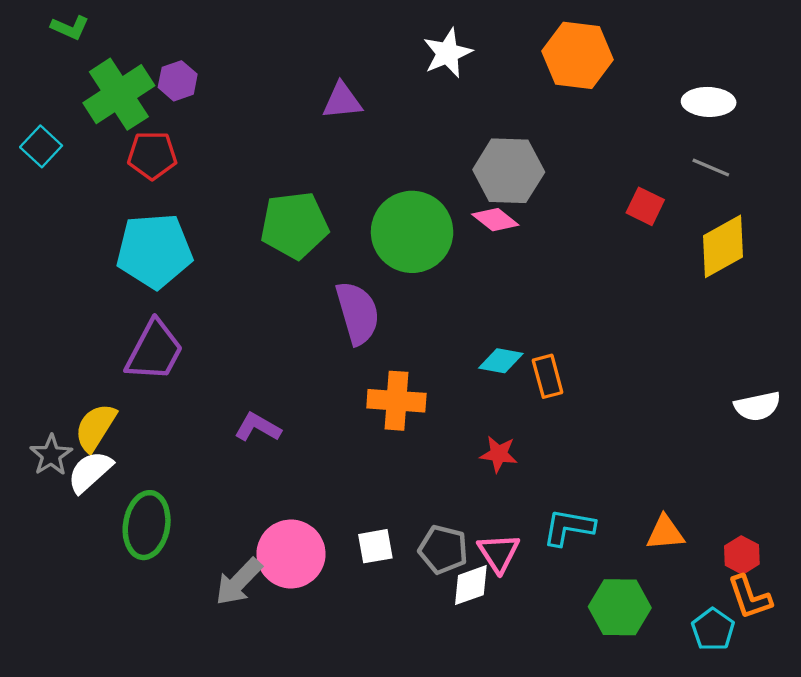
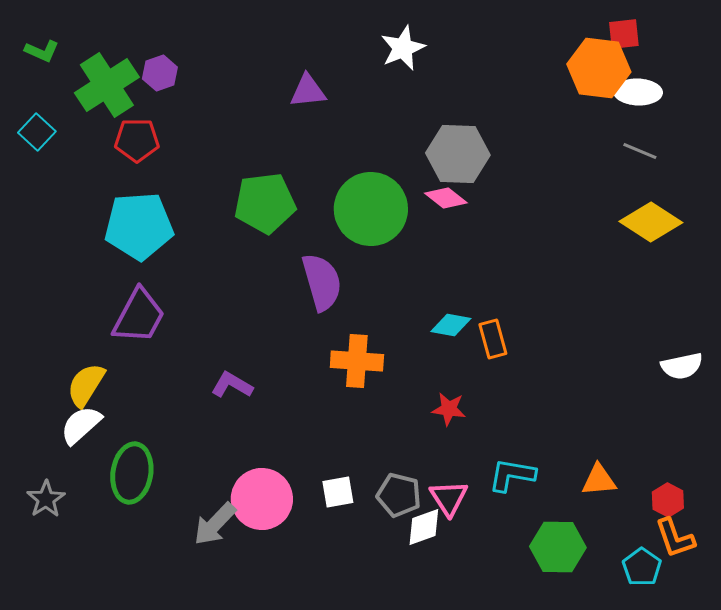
green L-shape: (70, 28) -> (42, 51), moved
orange hexagon: (578, 55) -> (599, 68), moved
red square: (645, 206) -> (624, 34), moved, turned -32
yellow diamond: (723, 246) -> (651, 222), turned 62
gray star: (51, 455) -> (46, 499), moved

